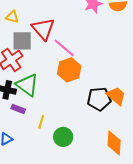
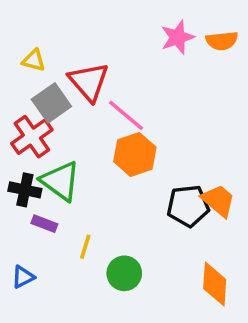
gray square: (22, 41) -> (51, 103), turned -35

